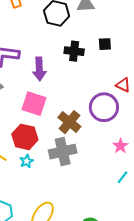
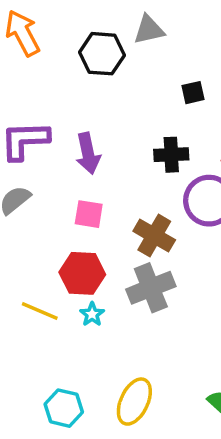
black cross: (74, 51) -> (171, 155), moved
pink square: (34, 104) -> (89, 214), size x0.7

